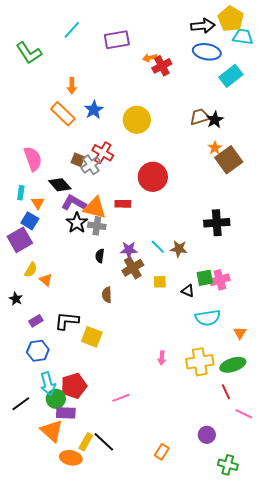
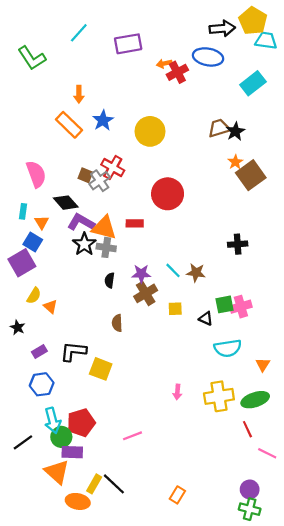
blue ellipse: (207, 52) -> (208, 57), moved
black cross: (217, 223) -> (238, 244), size x0.7
purple circle: (207, 435) -> (250, 489), moved

